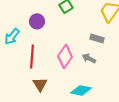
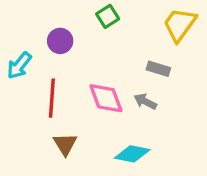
pink diamond: (65, 56) -> (106, 98), turned -55

